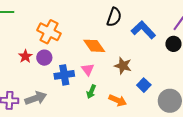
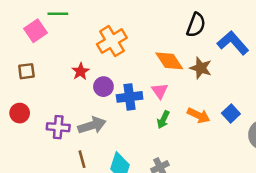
orange cross: (49, 32) -> (112, 41), turned 30
purple circle: (44, 58) -> (103, 87), moved
brown star: (123, 66) -> (201, 68), moved
orange arrow: (118, 100) -> (199, 115), moved

